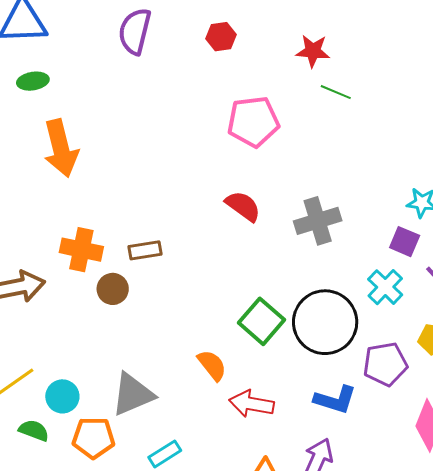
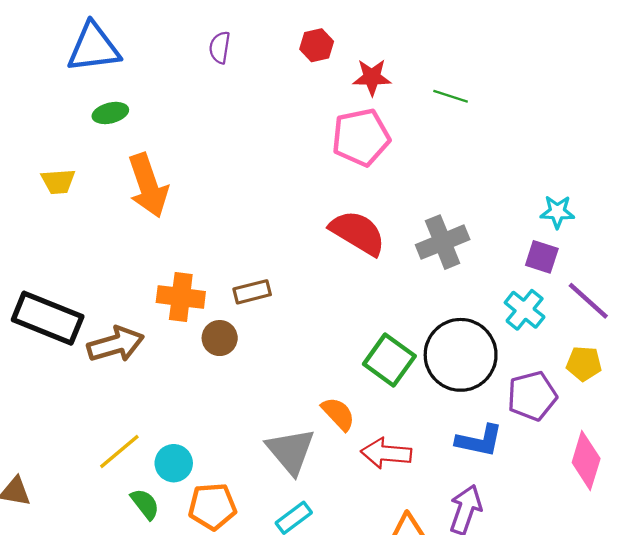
purple semicircle: (135, 31) -> (220, 47), size x0.6
red star: (313, 51) -> (372, 77), moved
red semicircle: (243, 206) -> (358, 233), size x1.4
gray triangle: (133, 394) -> (291, 451), moved, turned -42
green semicircle: (34, 430) -> (145, 504), turned 36

